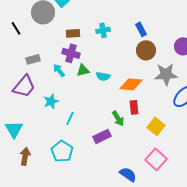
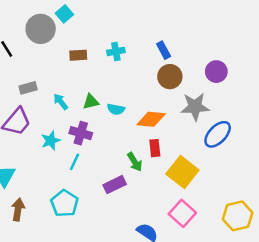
purple cross: (71, 53) -> (81, 133), moved
yellow square: (156, 126) -> (182, 172), size x1.4

